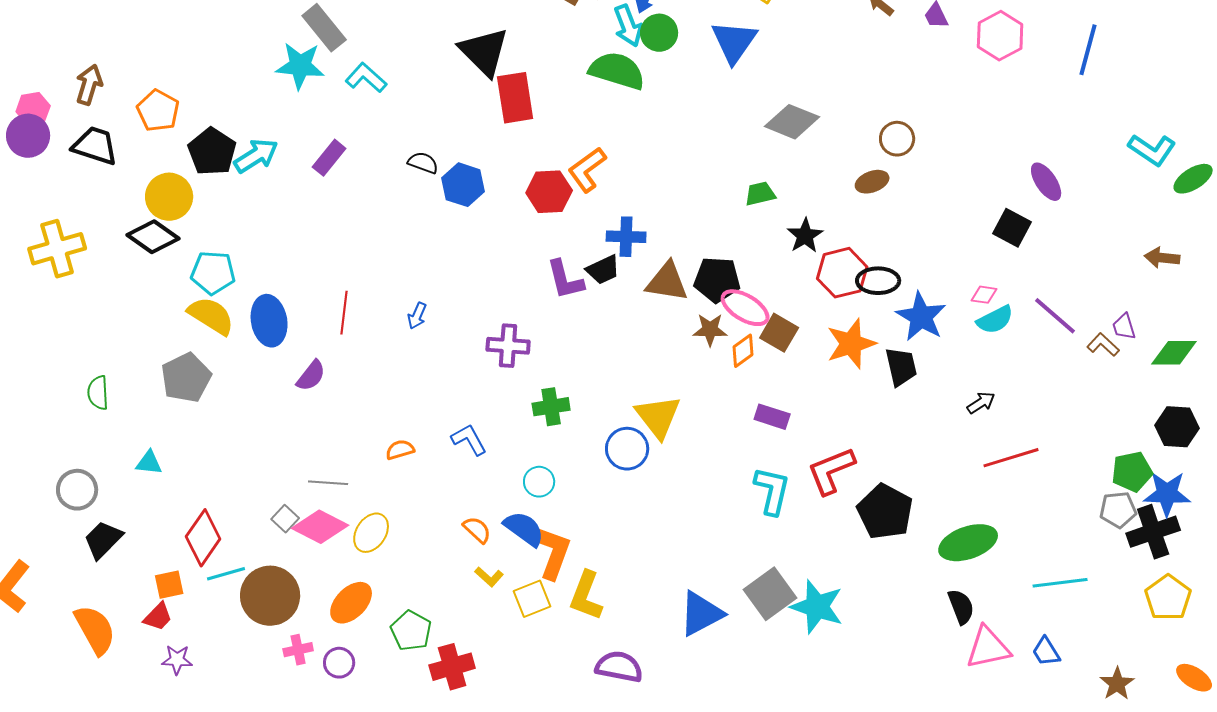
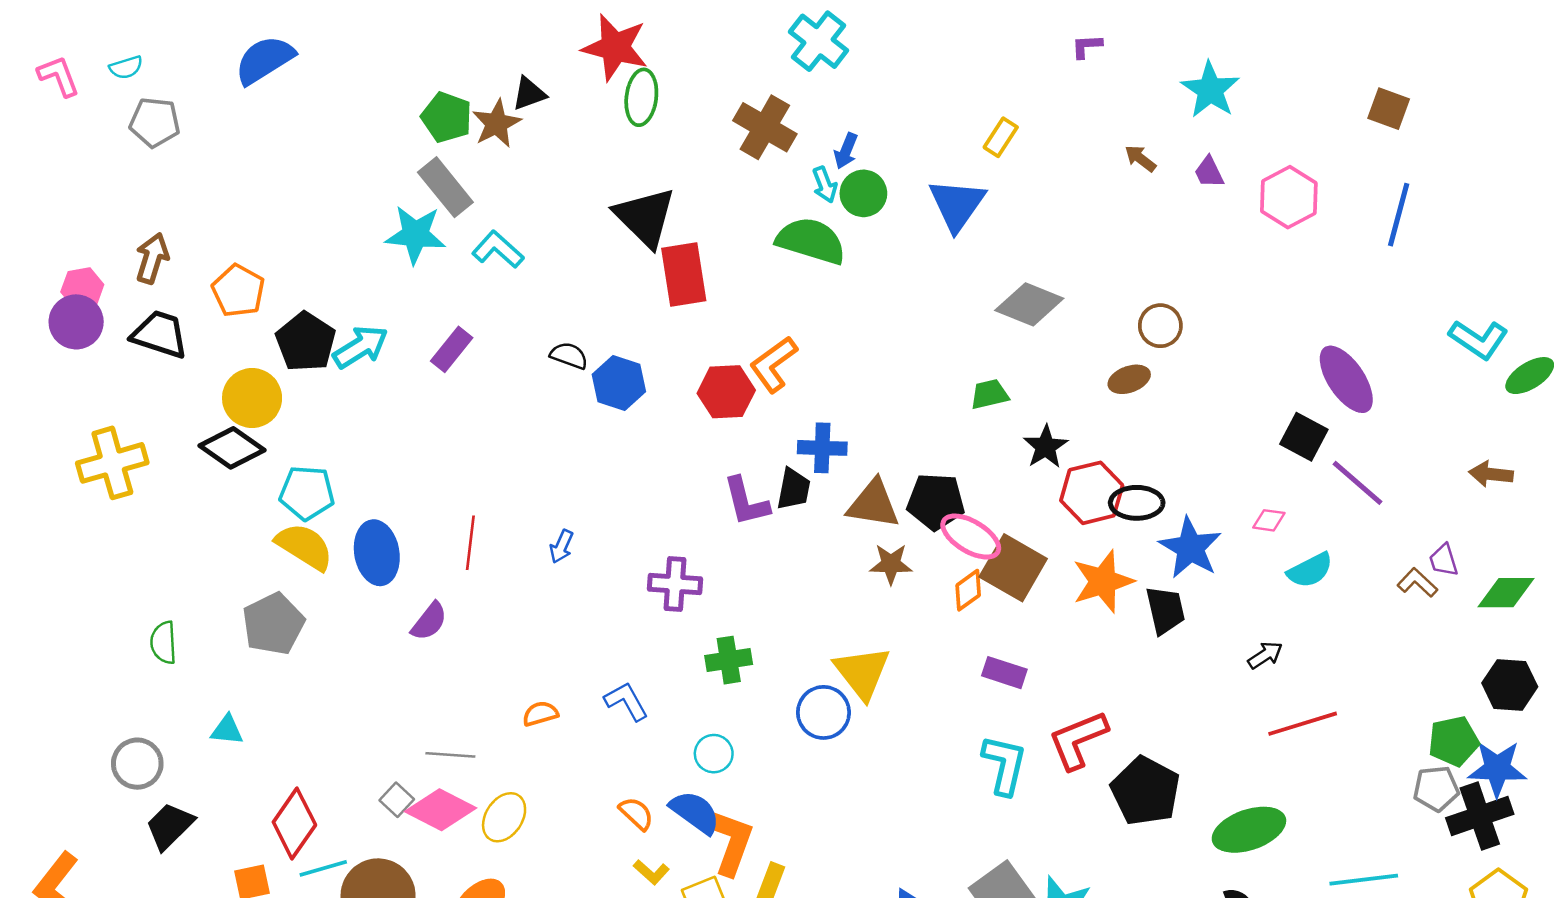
cyan arrow: (628, 26) -> (825, 185), size x0.7
purple ellipse: (1046, 182) -> (1346, 379), size x1.4
black trapezoid: (603, 270) -> (794, 489), turned -54
purple line: (1055, 316) -> (1358, 483), moved
cyan semicircle: (995, 320) -> (1310, 570), moved
brown star: (710, 330) -> (891, 564), moved
brown square: (779, 333) -> (1013, 568), size x1.4

